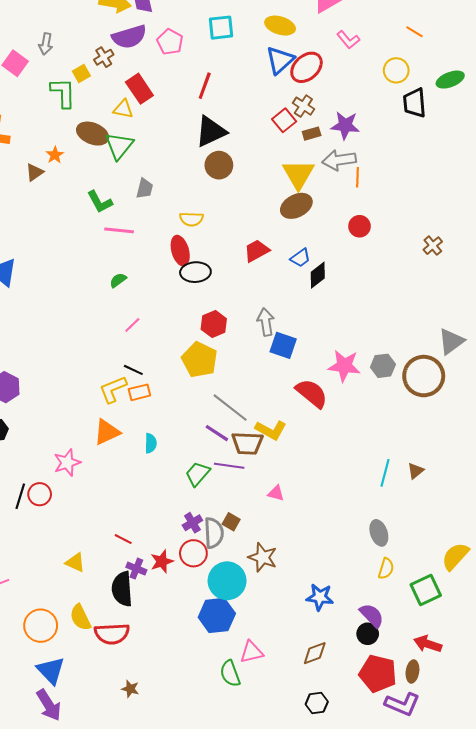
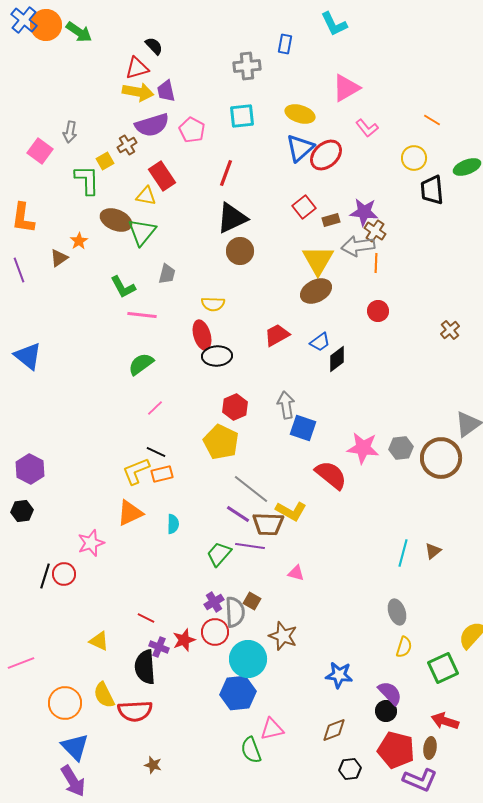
brown cross: (303, 106) -> (375, 231), moved
green semicircle: (118, 280) -> (141, 364), size x1.5
black hexagon: (317, 703) -> (350, 769), moved

